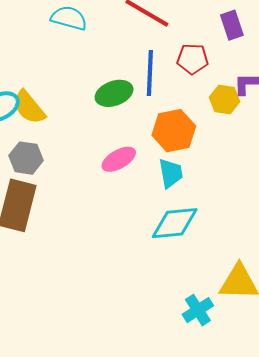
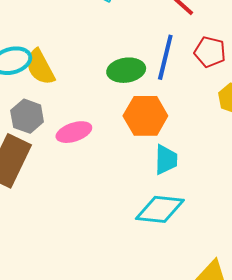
orange hexagon: (174, 131) -> (145, 116), moved
pink ellipse: (119, 159) -> (74, 132), moved

